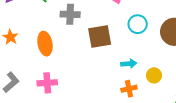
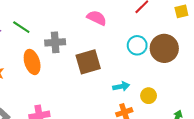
cyan circle: (138, 24) -> (137, 45), moved
orange ellipse: (45, 44) -> (32, 62), moved

